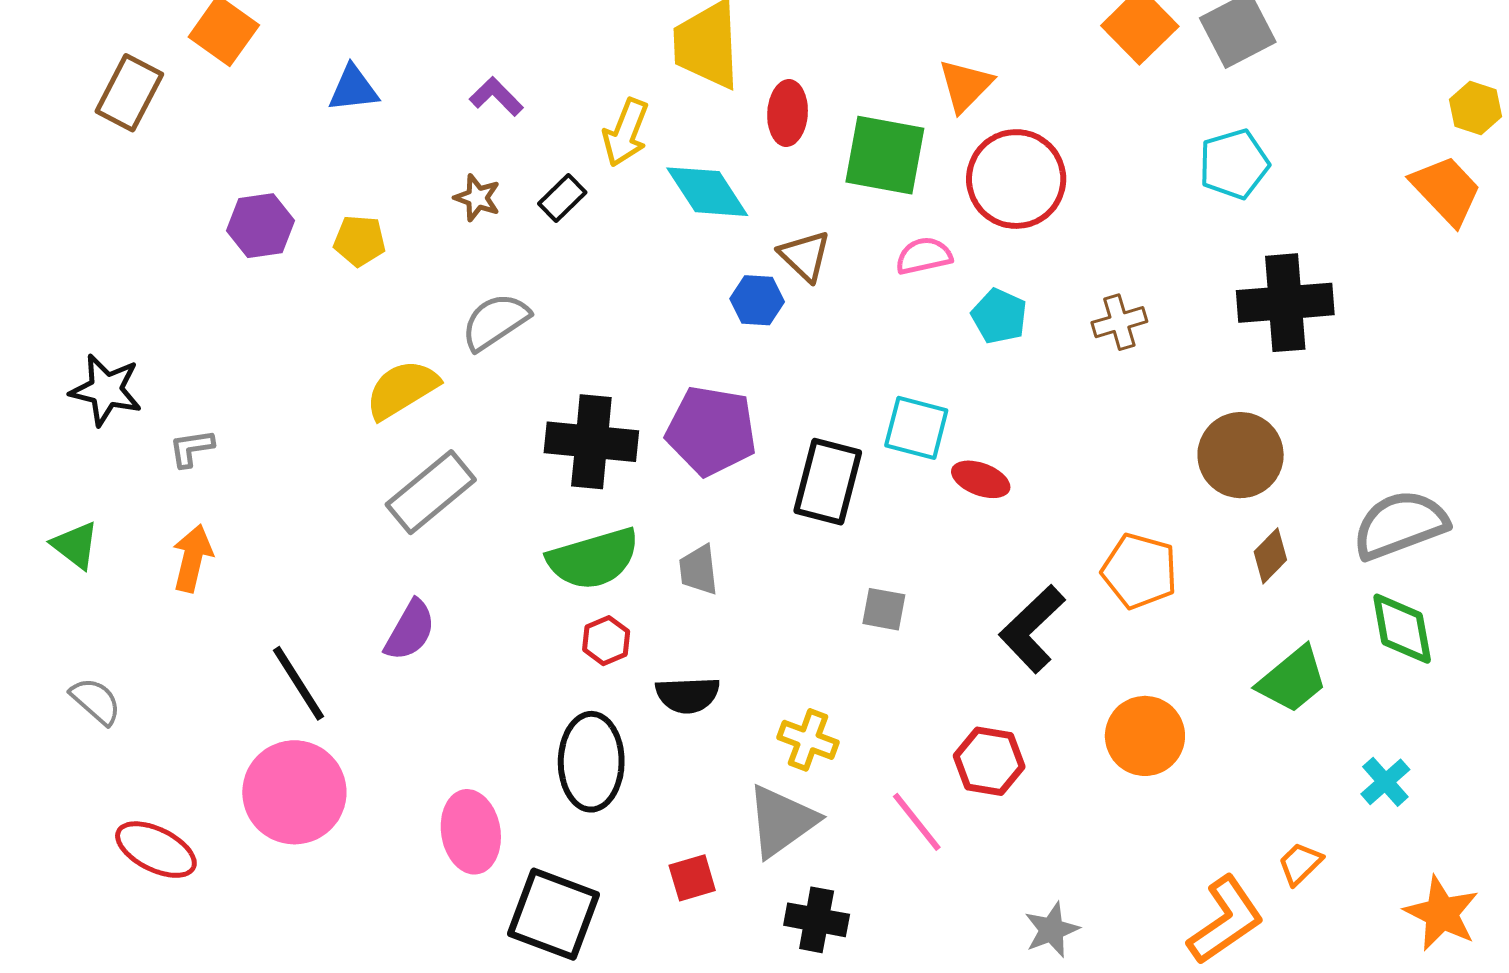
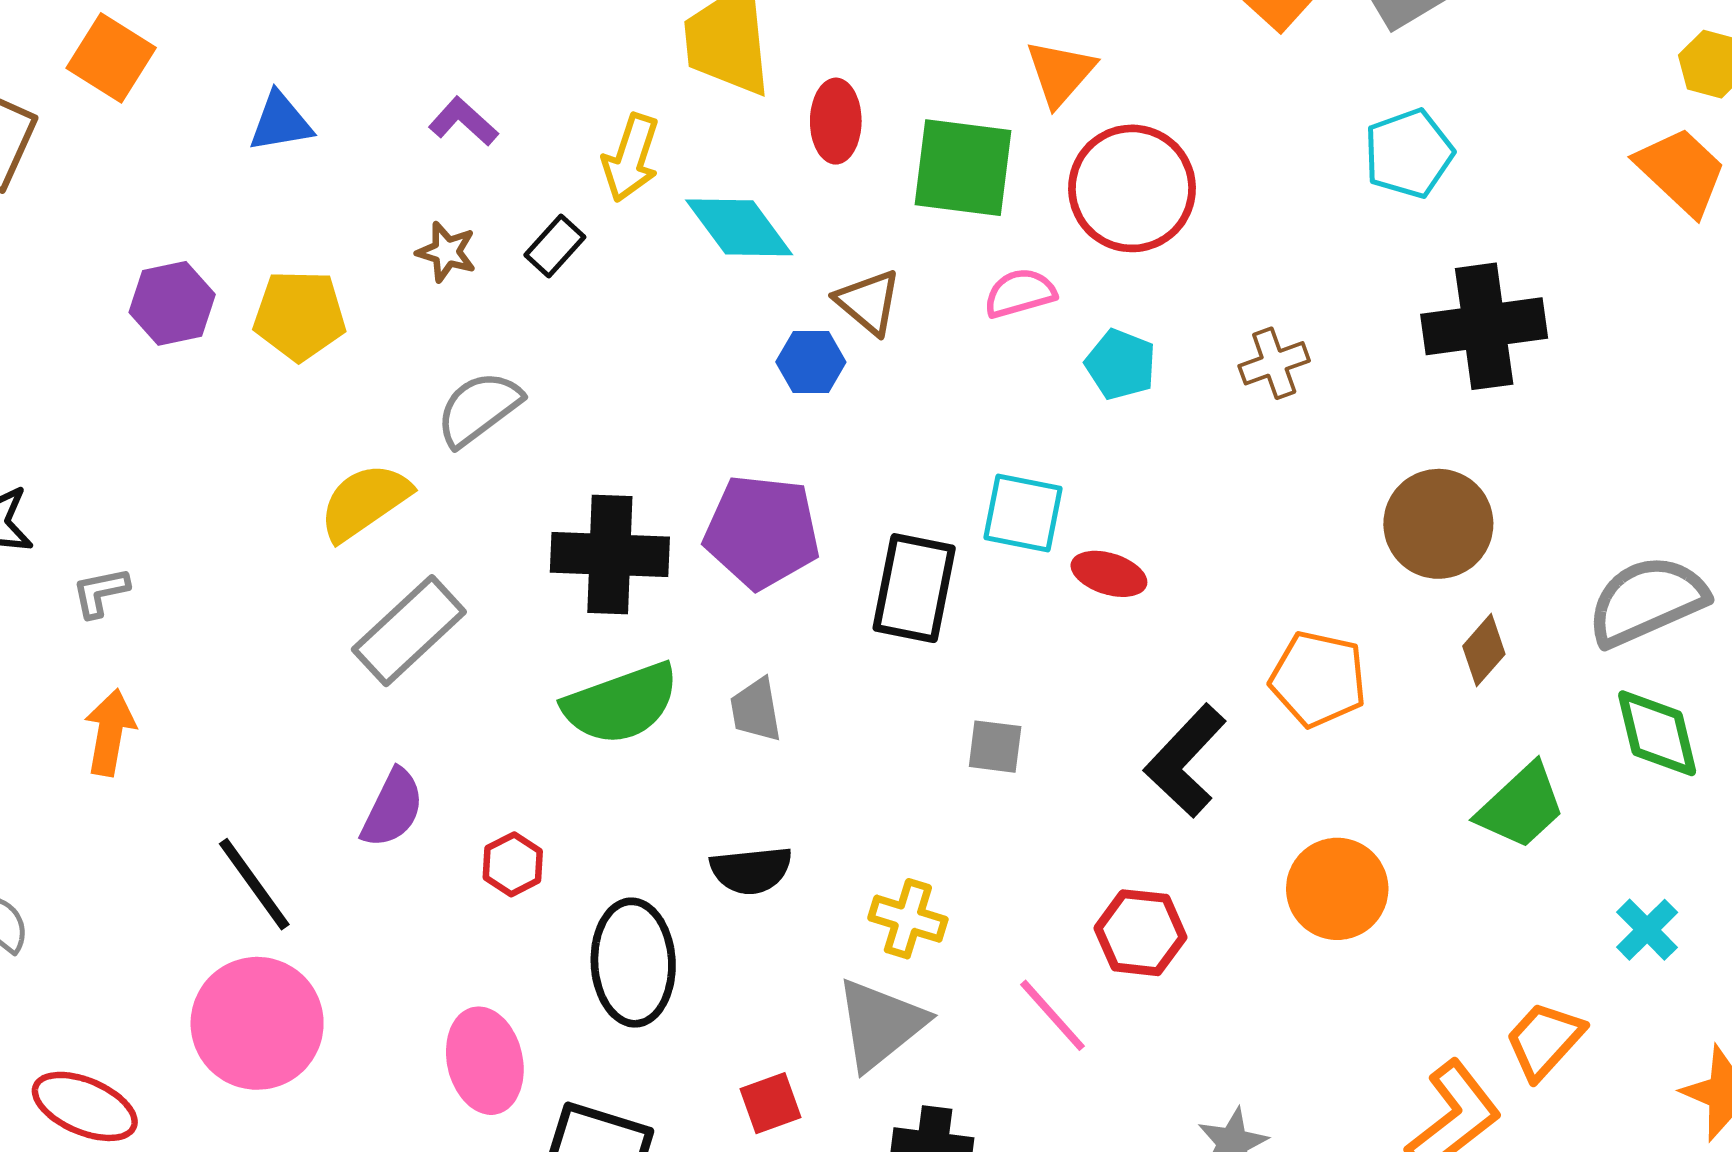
yellow pentagon: (360, 241) -> (300, 315), size x1.4
red hexagon: (606, 641) -> (513, 864), moved
orange trapezoid: (1300, 864) -> (1544, 1040), size x1.4

